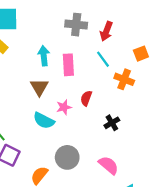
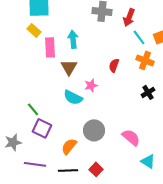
cyan line: (103, 59) -> (139, 37), moved
pink rectangle: (68, 65) -> (50, 47), moved
red semicircle: (86, 98) -> (114, 65), moved
black cross: (112, 123) -> (148, 92), moved

